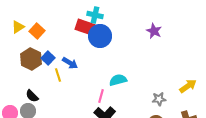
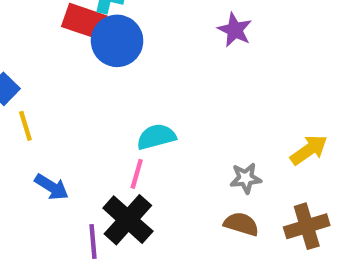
blue arrow: (70, 63) -> (52, 187), moved
pink line: (101, 96) -> (137, 174), moved

